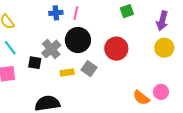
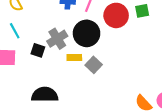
red circle: (116, 49) -> (116, 15), moved
yellow rectangle: (67, 72) -> (74, 58), moved

